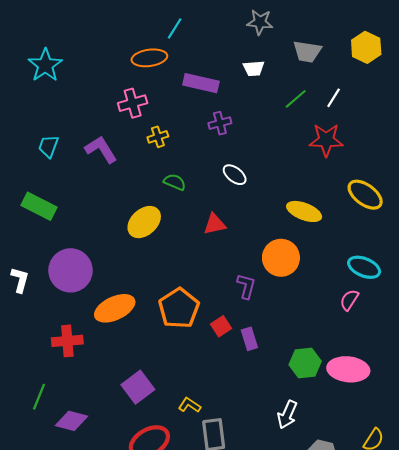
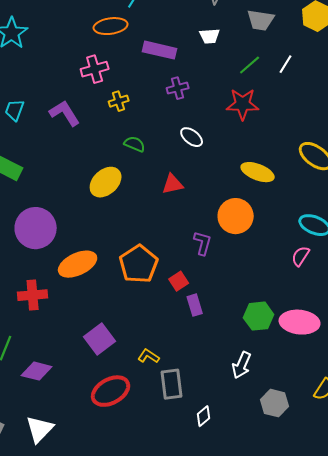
red star: (326, 140) -> (243, 104), moved
purple rectangle: (249, 339) -> (195, 305), moved

